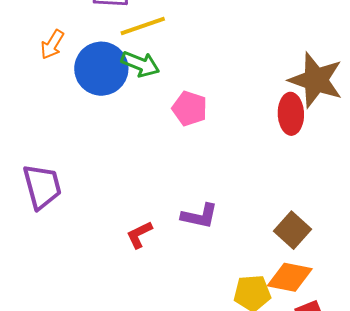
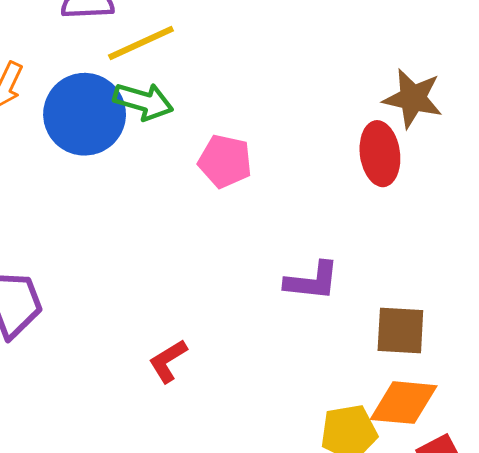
brown star: (316, 80) -> (413, 98), size x0.7
purple L-shape: (200, 216) -> (312, 281), moved
brown square: (292, 230) -> (400, 331), turned -33

